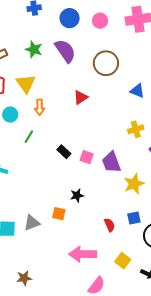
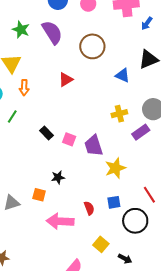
pink arrow: (83, 254) -> (60, 221), moved

